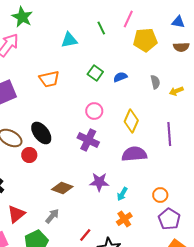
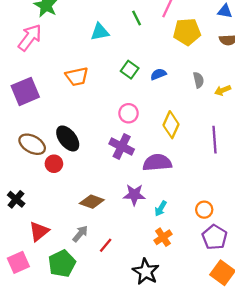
purple semicircle: (134, 154) -> (157, 163), moved
red line: (85, 235) -> (106, 245), moved

